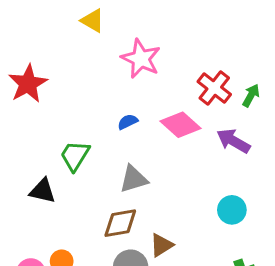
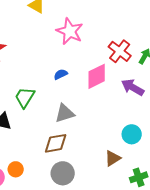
pink diamond: (181, 125) -> (97, 76), turned -68
brown triangle: (161, 245) -> (113, 158), moved

